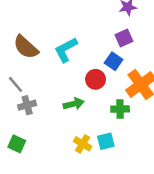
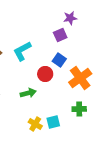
purple square: (124, 38) -> (60, 35), moved
green cross: (120, 109) -> (79, 109), moved

